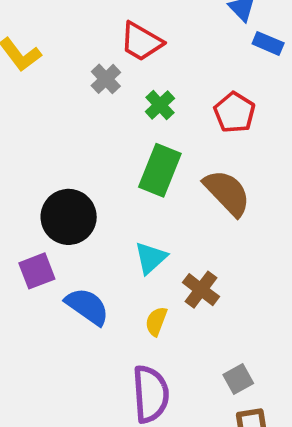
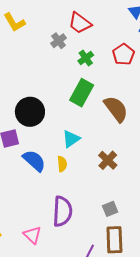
red pentagon: (235, 112) -> (123, 54), moved
brown cross: (201, 290) -> (108, 160), moved
yellow semicircle: (156, 321) -> (62, 164), moved, turned 147

